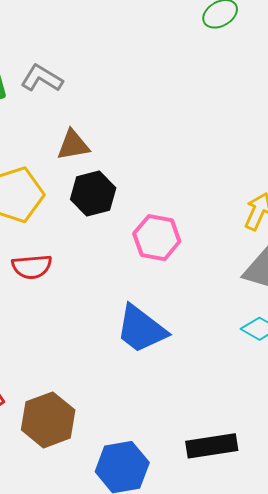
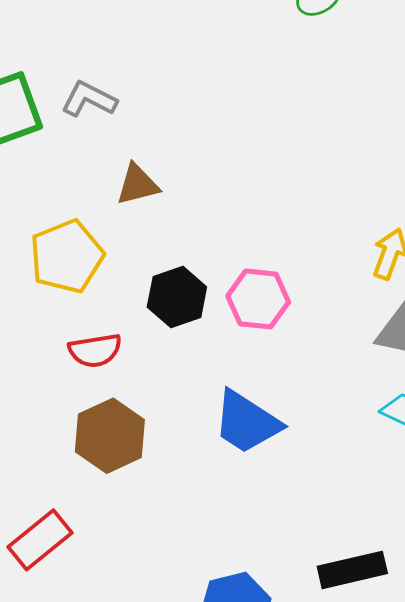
black hexagon: (93, 194) -> (177, 297), moved
brown hexagon: (48, 420) -> (110, 436), moved

